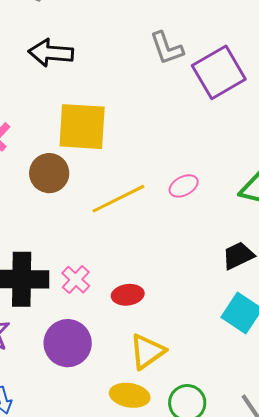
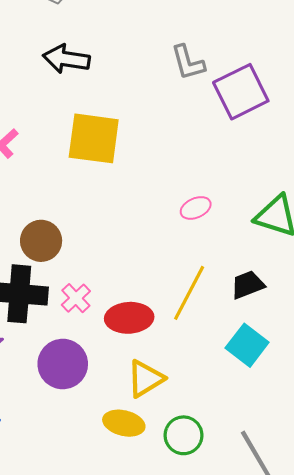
brown circle: (49, 173) -> (41, 241), moved
yellow line: (118, 199) -> (189, 293), moved, turned -40
red ellipse: (128, 295) -> (129, 318), size x1.4

